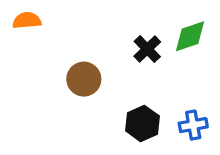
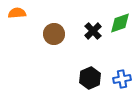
brown circle: (84, 79) -> (54, 34), moved

